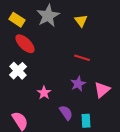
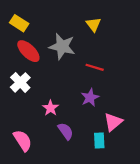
gray star: (48, 16) -> (62, 46), moved, turned -30
pink triangle: (102, 90) -> (113, 122), moved
purple semicircle: (66, 113) -> (66, 131), moved

